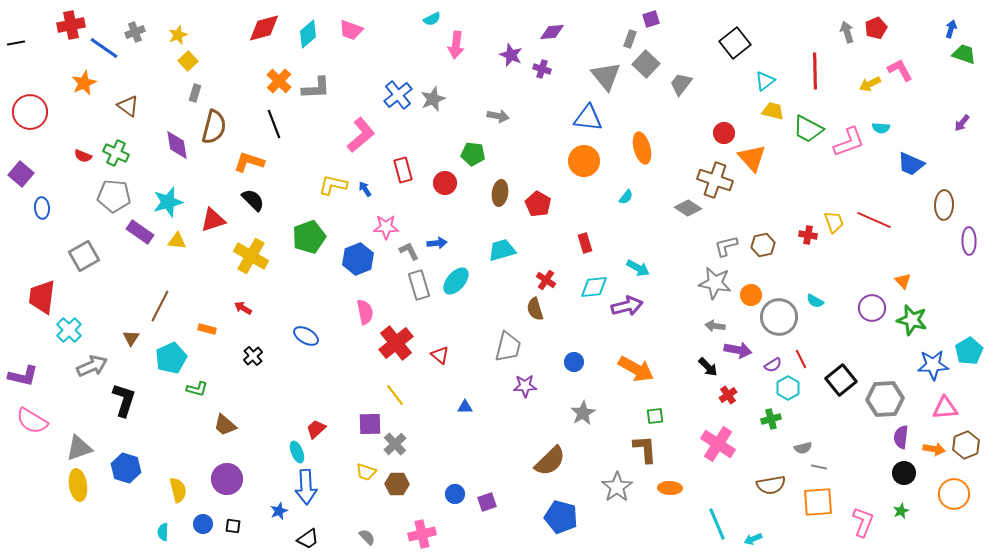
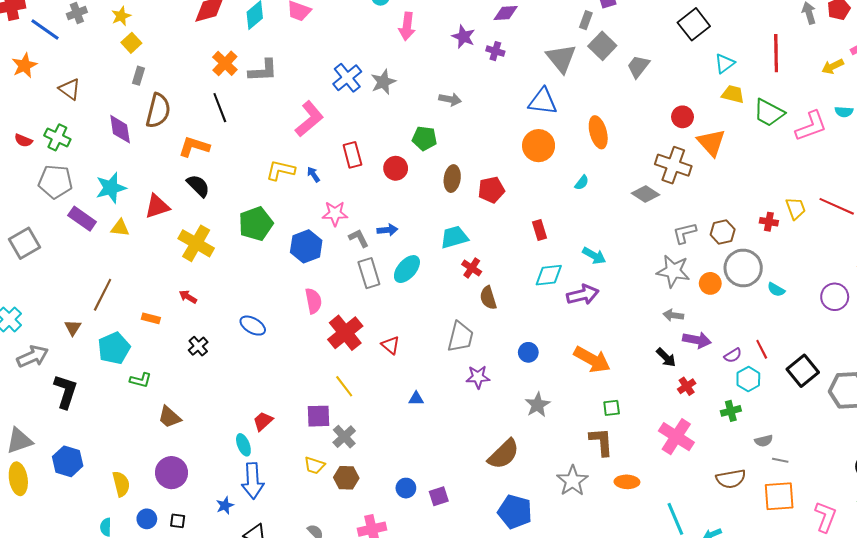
red pentagon: (538, 204) -> (491, 190), turned 30
red cross: (546, 280) -> (472, 268), moved
gray circle: (779, 317) -> (743, 268), moved

